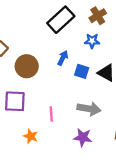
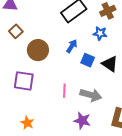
pink line: (51, 114) -> (64, 91), moved
orange star: (31, 136) -> (27, 123), moved

